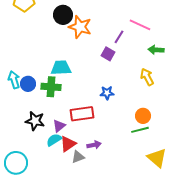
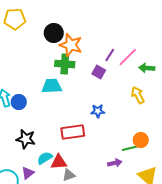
pink line: (140, 25) -> (128, 57), moved, turned -70
green cross: (51, 87) -> (65, 64), moved
orange circle: (143, 116) -> (141, 140), moved
purple triangle: (59, 126) -> (28, 173), moved
red triangle: (68, 144) -> (59, 162), turned 30
purple arrow: (94, 145) -> (115, 163), moved

